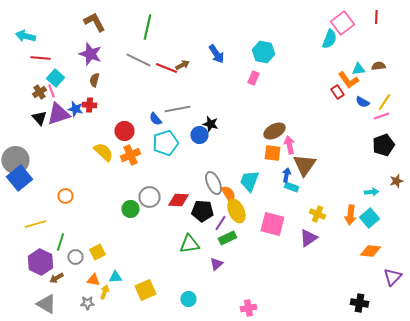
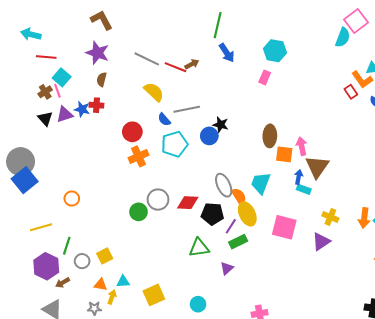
green line: (147, 27) -> (218, 25), moved
purple triangle: (58, 114) -> (65, 114), size x0.7
brown ellipse: (274, 131) -> (270, 136), moved, turned -60
yellow semicircle: (103, 152) -> (154, 92), moved

